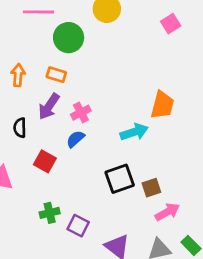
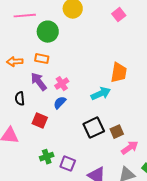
orange arrow: (18, 75) -> (15, 62), turned -91
purple arrow: (49, 107) -> (39, 82), turned 114

